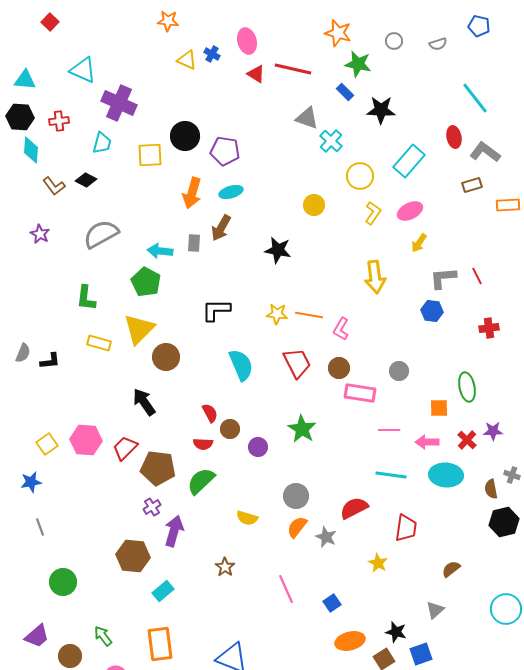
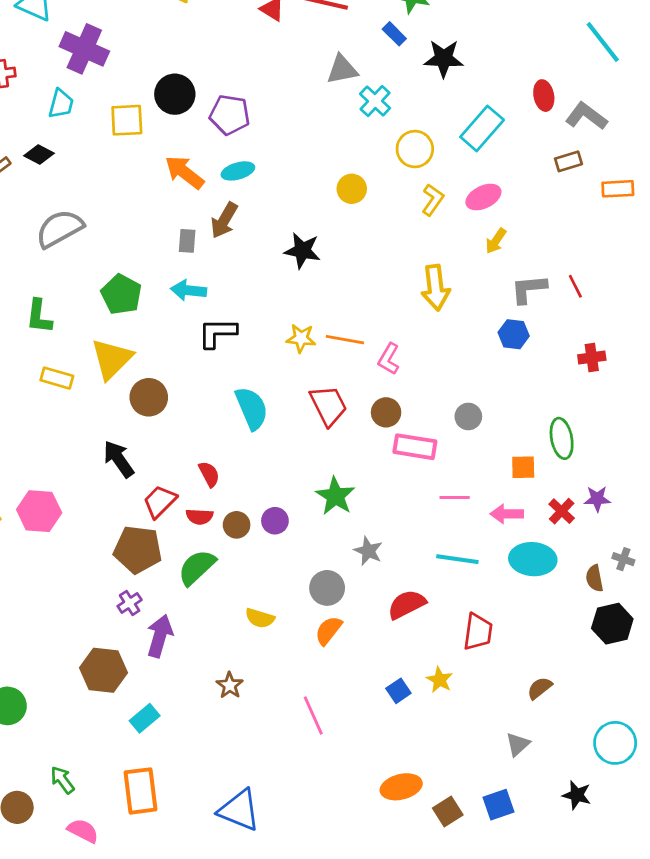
cyan line: (475, 98) -> (603, 42), moved
gray triangle: (307, 118) -> (342, 69), turned -30
orange arrow: (192, 193) -> (184, 172), turned 112
cyan arrow: (160, 251) -> (189, 290), moved
brown circle: (230, 429) -> (237, 525), moved
red trapezoid: (125, 448) -> (160, 502), moved
gray star: (326, 537) -> (368, 551), moved
blue square: (332, 603) -> (398, 691), moved
black star: (396, 632) -> (577, 795), moved

